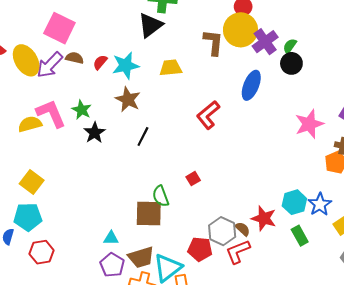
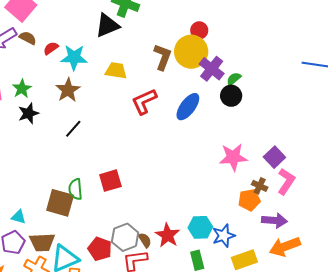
purple cross: (265, 42) -> (212, 69), turned -30
red L-shape: (208, 115) -> (144, 101), moved
red square: (193, 179) -> (110, 181), size x1.6

